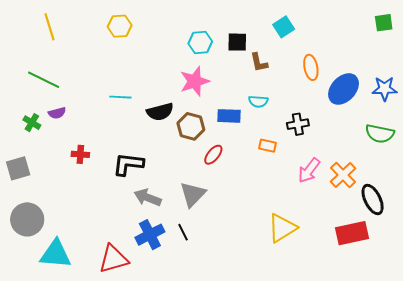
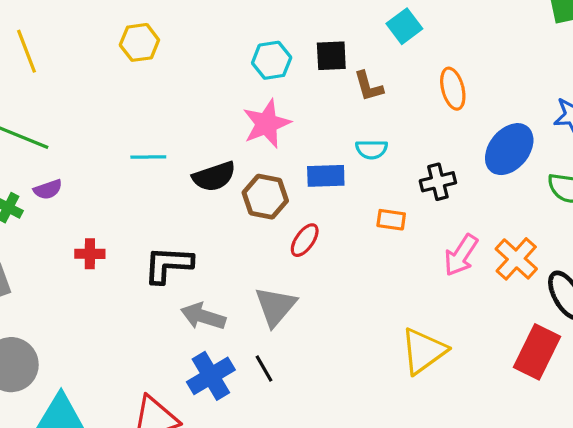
blue ellipse: (344, 89) -> (509, 149), moved
red rectangle: (352, 233) -> (537, 352), turned -48

